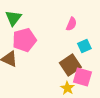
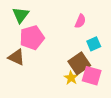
yellow star: (67, 88) -> (71, 78), moved

